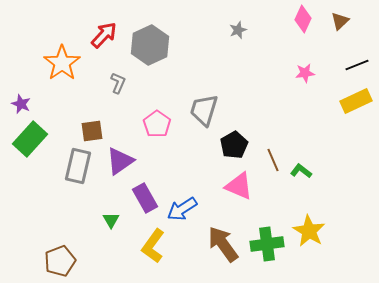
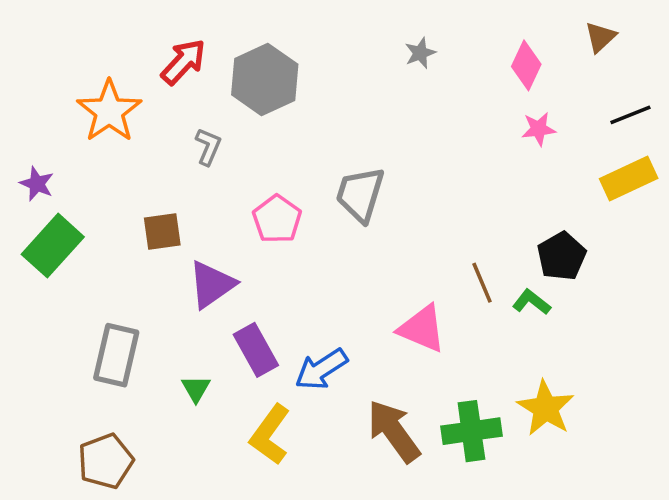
pink diamond: (303, 19) -> (526, 65), moved
black pentagon: (234, 145) -> (562, 256), moved
gray rectangle: (78, 166) -> (116, 355), moved

